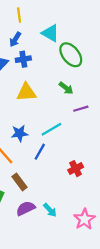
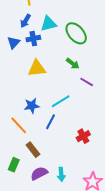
cyan triangle: (50, 33) -> (49, 24), moved, turned -42
purple line: (81, 109) -> (87, 82), turned 48
cyan arrow: (50, 210) -> (61, 174), turned 40

